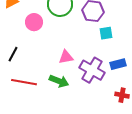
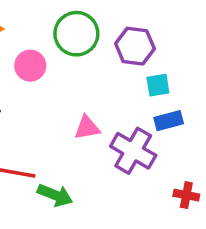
blue rectangle: (118, 64) -> (169, 121), moved
green arrow: (59, 81) -> (55, 195), moved

